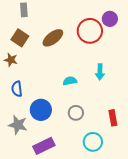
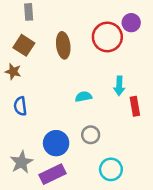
brown ellipse: (53, 38) -> (63, 45), turned -60
blue circle: (41, 110) -> (56, 143), moved
red rectangle: (113, 118) -> (135, 106), moved
gray star: (18, 125) -> (21, 162), moved, turned 30

